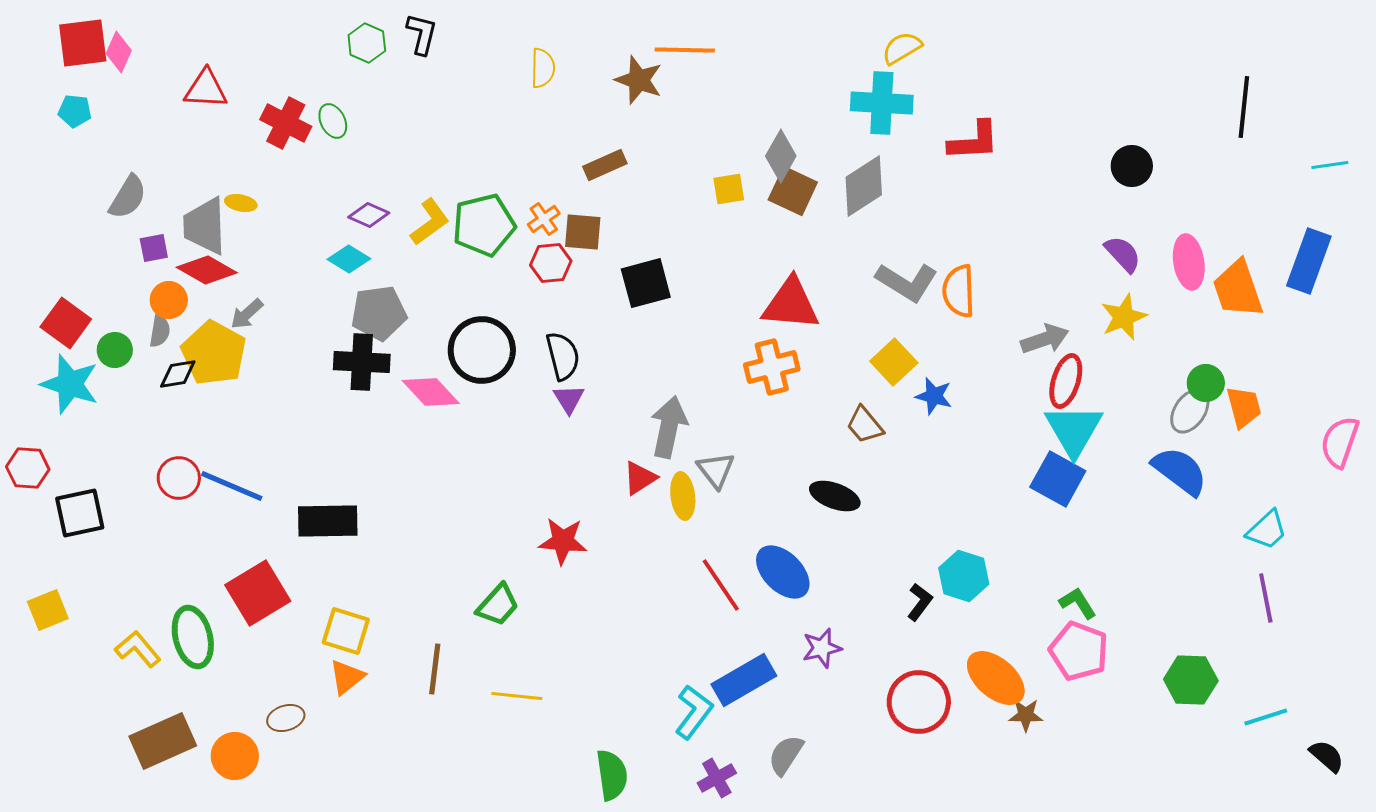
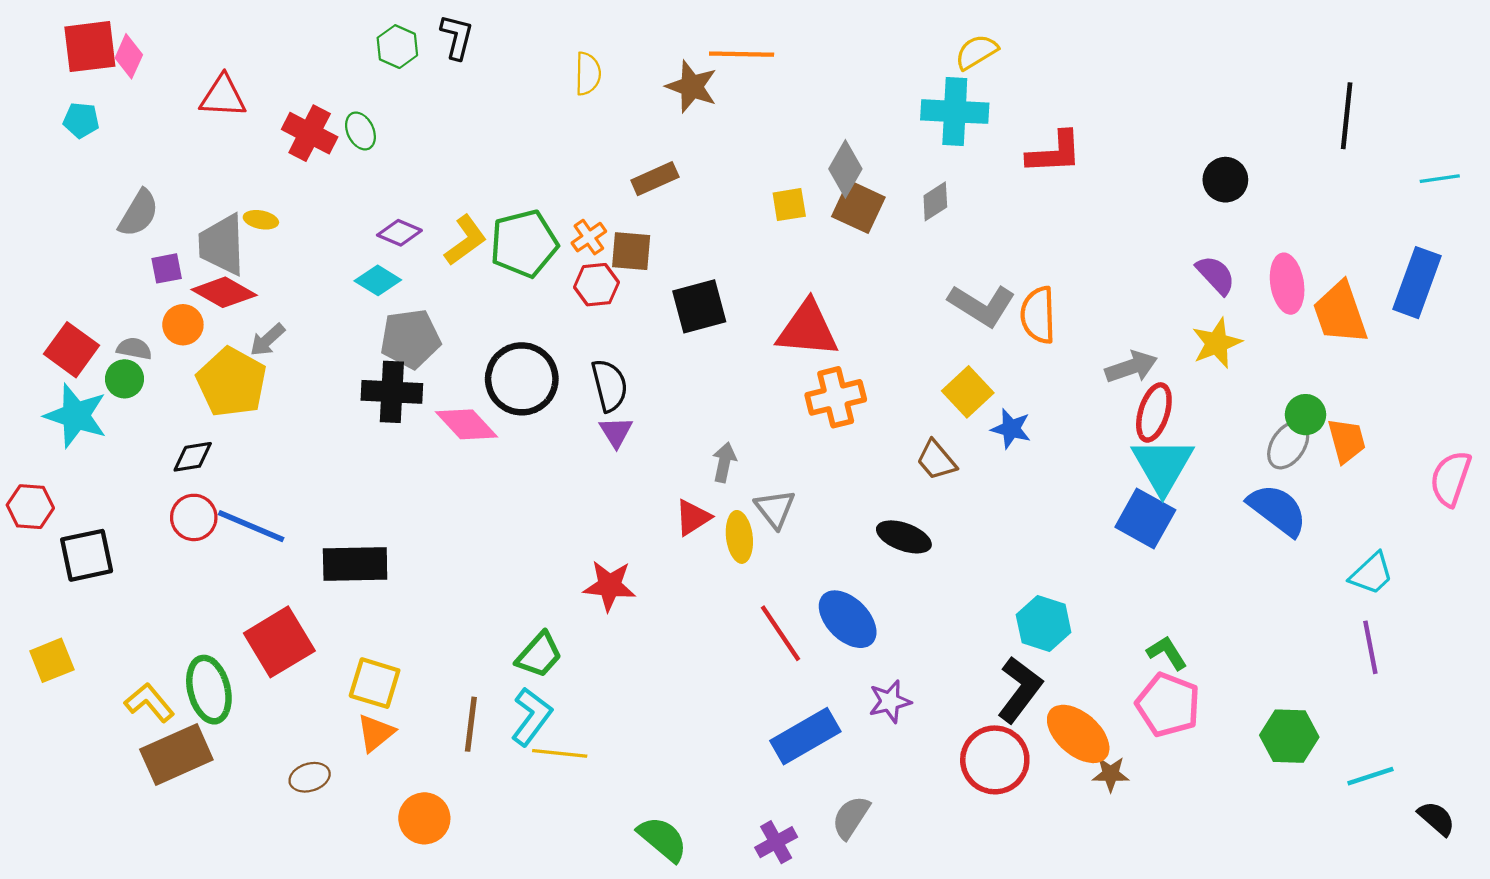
gray diamond: (864, 186) -> (935, 201), size x0.6
red triangle: (791, 304) -> (808, 329), moved
gray semicircle: (160, 331) -> (134, 349), moved, turned -88
black diamond: (178, 374) -> (193, 457), moved
gray arrow: (669, 427) -> (724, 462), size x0.6
black L-shape: (920, 602) -> (1020, 690), moved, size x1.6
cyan L-shape: (694, 712) -> (532, 717), moved
brown rectangle: (163, 741) -> (176, 755), moved
orange circle: (235, 756) -> (424, 818), moved
green semicircle: (612, 775) -> (662, 839), turned -42

